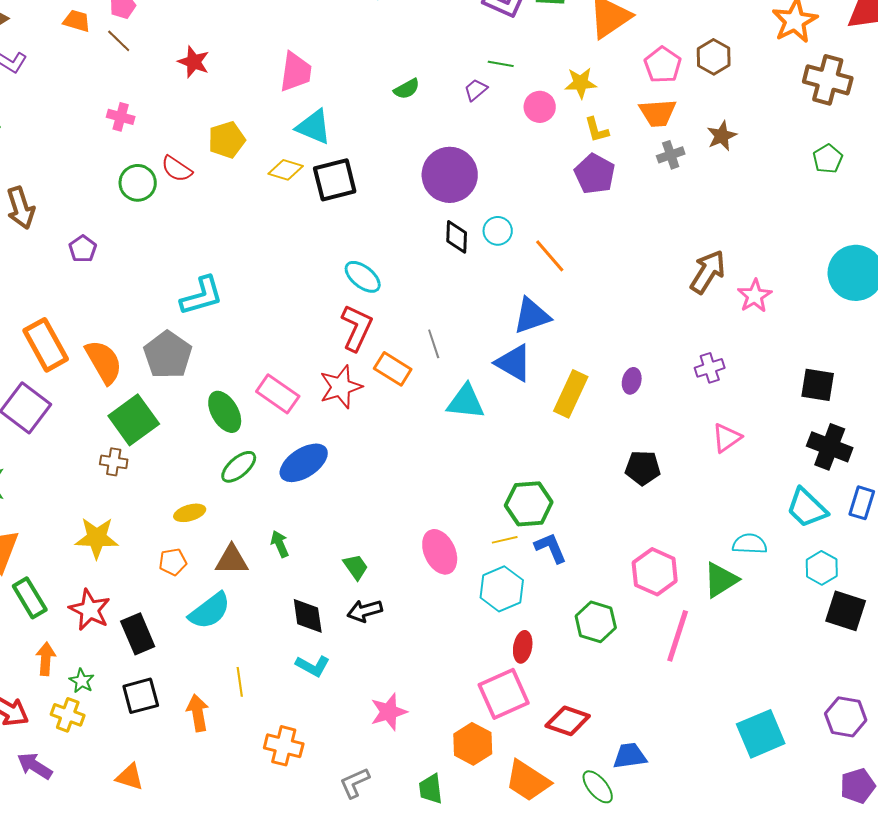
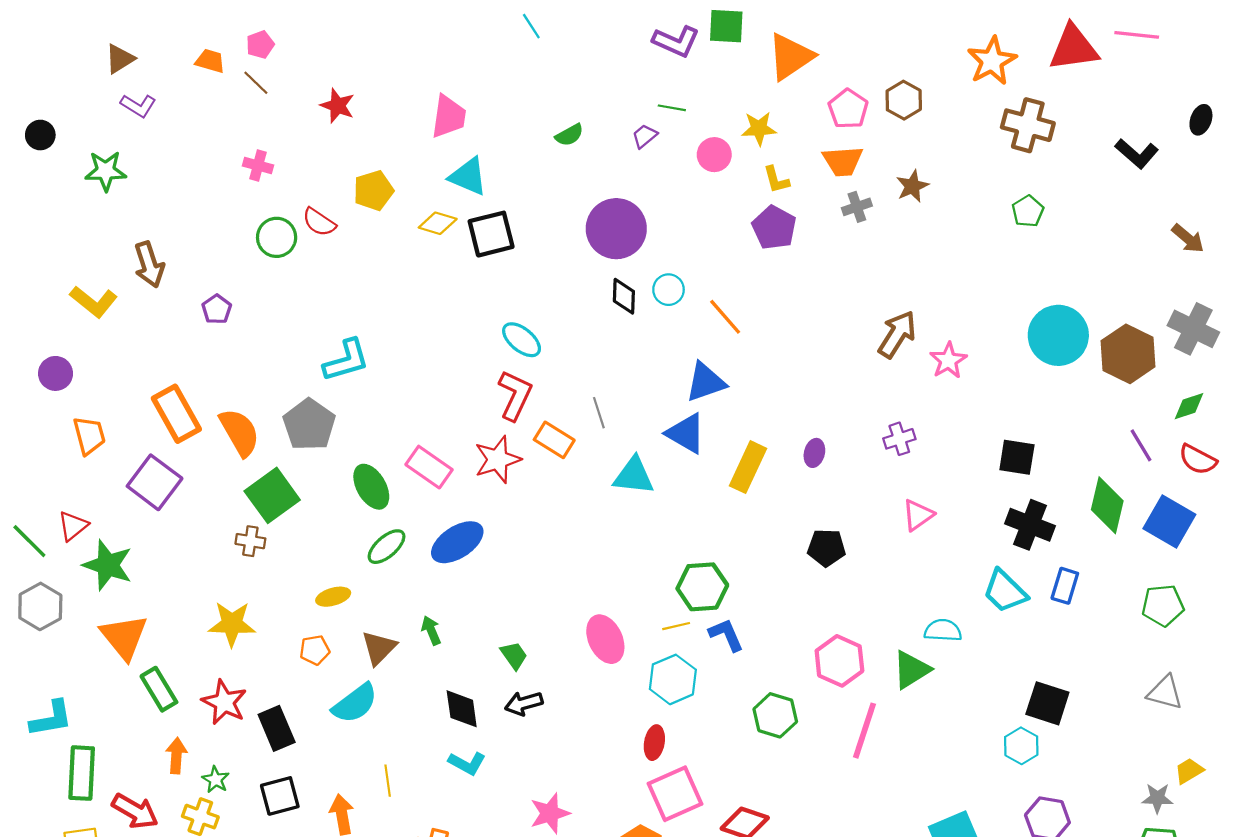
brown triangle: (232, 560) -> (379, 648), turned -45
cyan hexagon: (822, 568) -> (1021, 746), moved
red ellipse: (523, 647) -> (654, 743), moved

